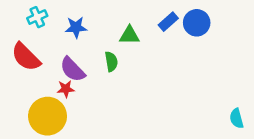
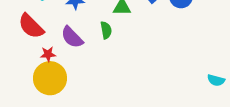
red star: (66, 89) -> (48, 54), moved
cyan semicircle: (237, 118) -> (216, 80), turned -60

